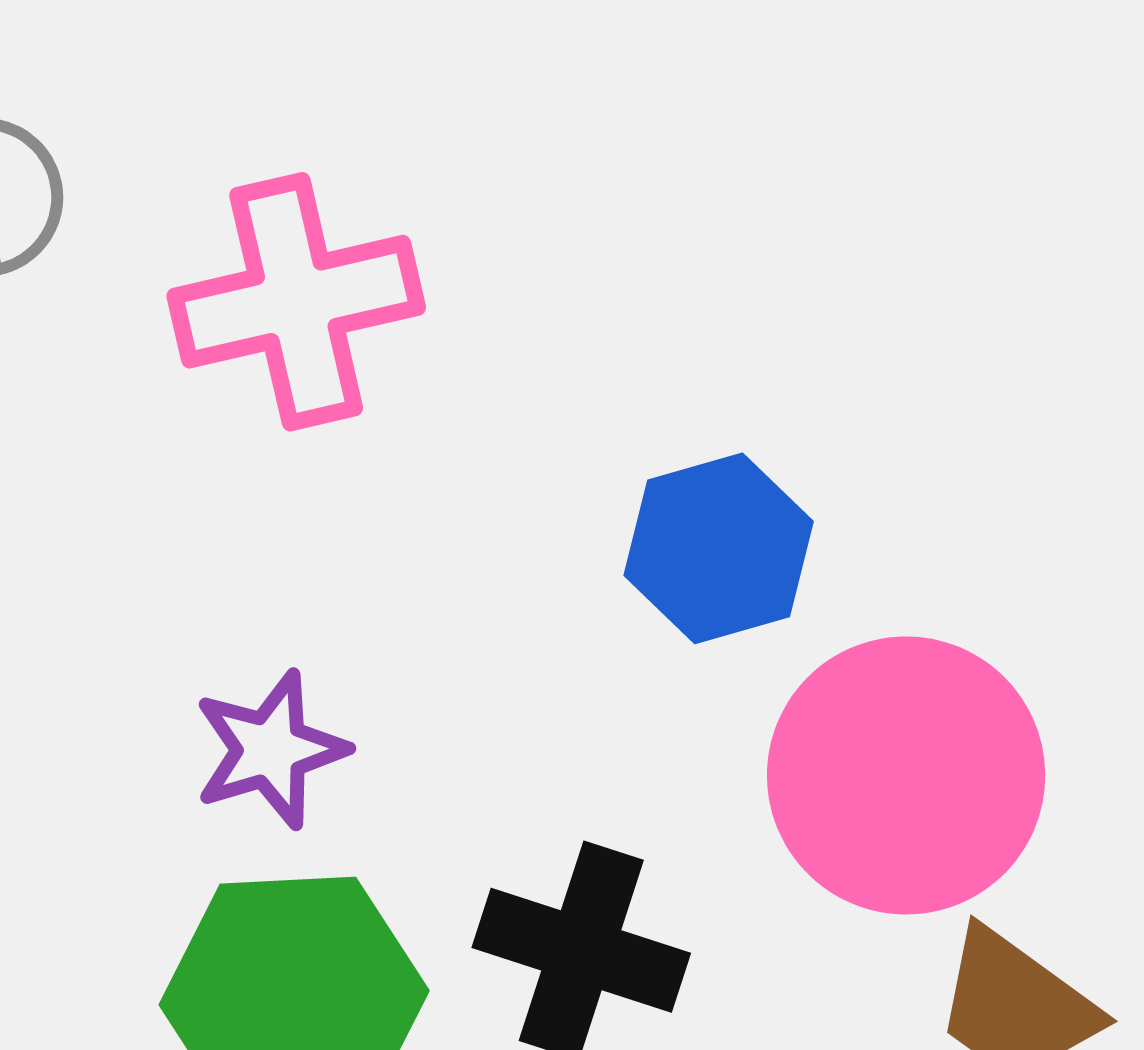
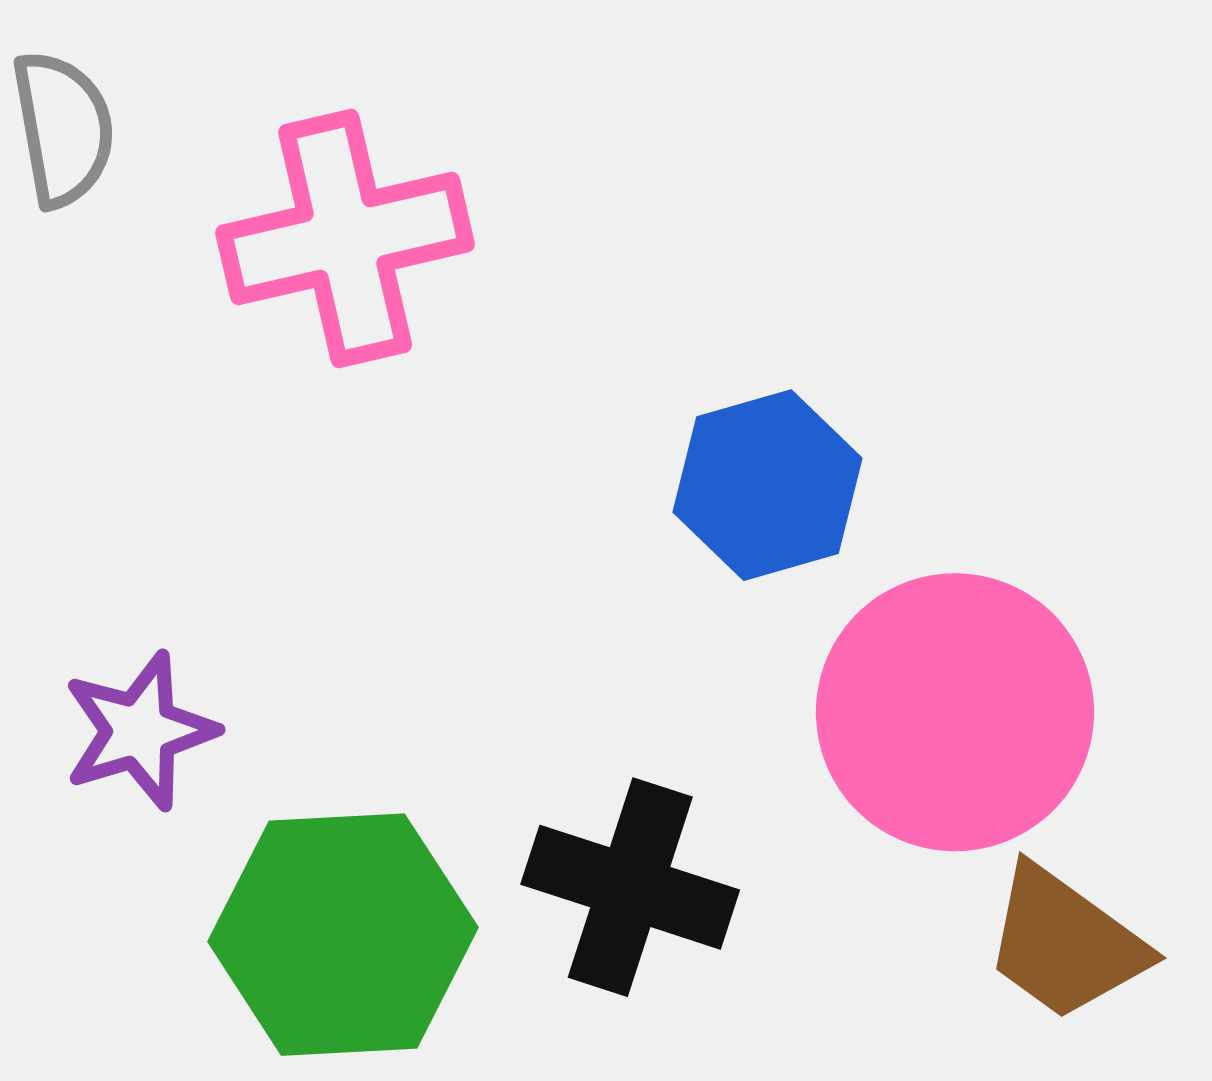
purple star: (270, 750) -> (140, 731), moved

